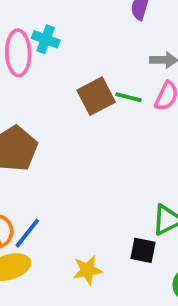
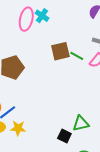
yellow star: (88, 270) -> (18, 128), moved

